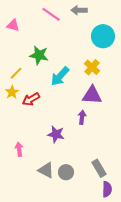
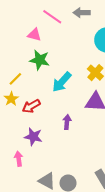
pink triangle: (13, 25) -> (34, 35), moved
purple arrow: (82, 117) -> (67, 122), moved
purple star: (56, 134) -> (33, 137), moved

